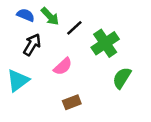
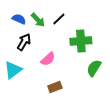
black line: (74, 28) -> (59, 19), moved
green cross: (105, 43) -> (81, 41), turned 30

